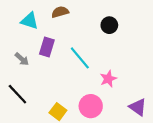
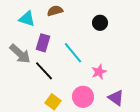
gray arrow: (22, 59) -> (20, 54), size x1.6
black line: (17, 94) -> (44, 71), moved
purple triangle: (138, 107) -> (116, 98), moved

